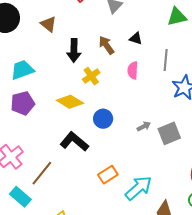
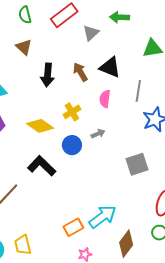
black triangle: (136, 39) -> (110, 67), size x1.6
yellow cross: (91, 76) -> (72, 112), moved
gray arrow: (144, 126) -> (98, 134), moved
orange rectangle: (108, 175) -> (73, 227), moved

